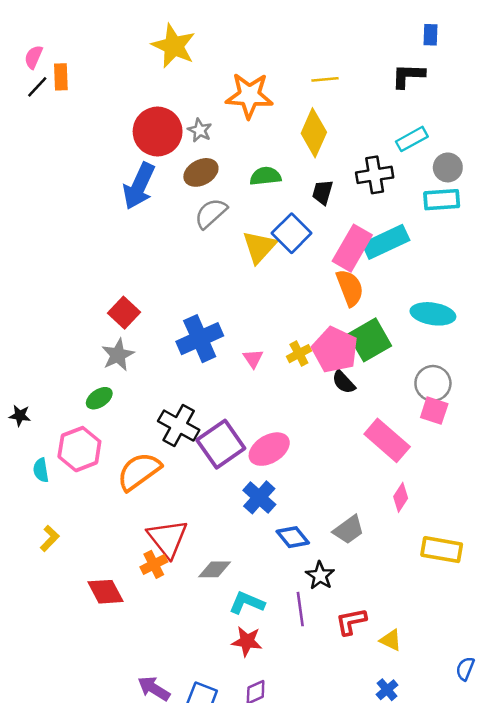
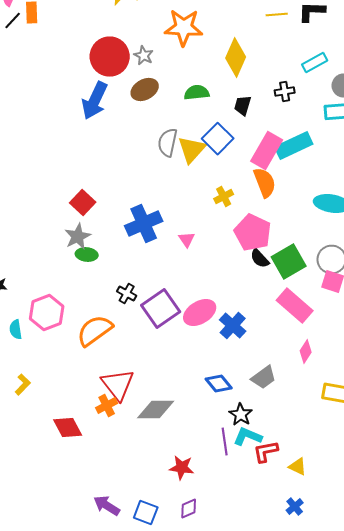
yellow line: (325, 79) -> (277, 14), moved
black cross: (375, 175) -> (285, 92), size x0.7
gray semicircle: (211, 213) -> (168, 142), moved, turned -36
green square: (370, 340) -> (289, 262), moved
yellow cross: (299, 354) -> (224, 196), moved
green ellipse: (99, 398) -> (87, 254), moved, turned 40
black cross: (179, 425) -> (127, 294), size x0.6
blue cross: (259, 497) -> (233, 326), moved
gray diamond: (215, 569) -> (156, 410), size x1.4
cyan L-shape: (247, 603) -> (248, 436), moved

